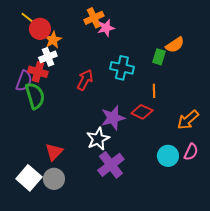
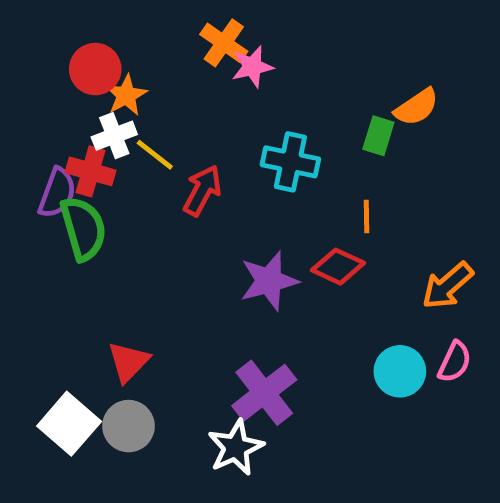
orange cross: (94, 18) -> (224, 43), turned -30
yellow line: (29, 19) -> (155, 155), moved
white star: (98, 139) -> (236, 447), moved

